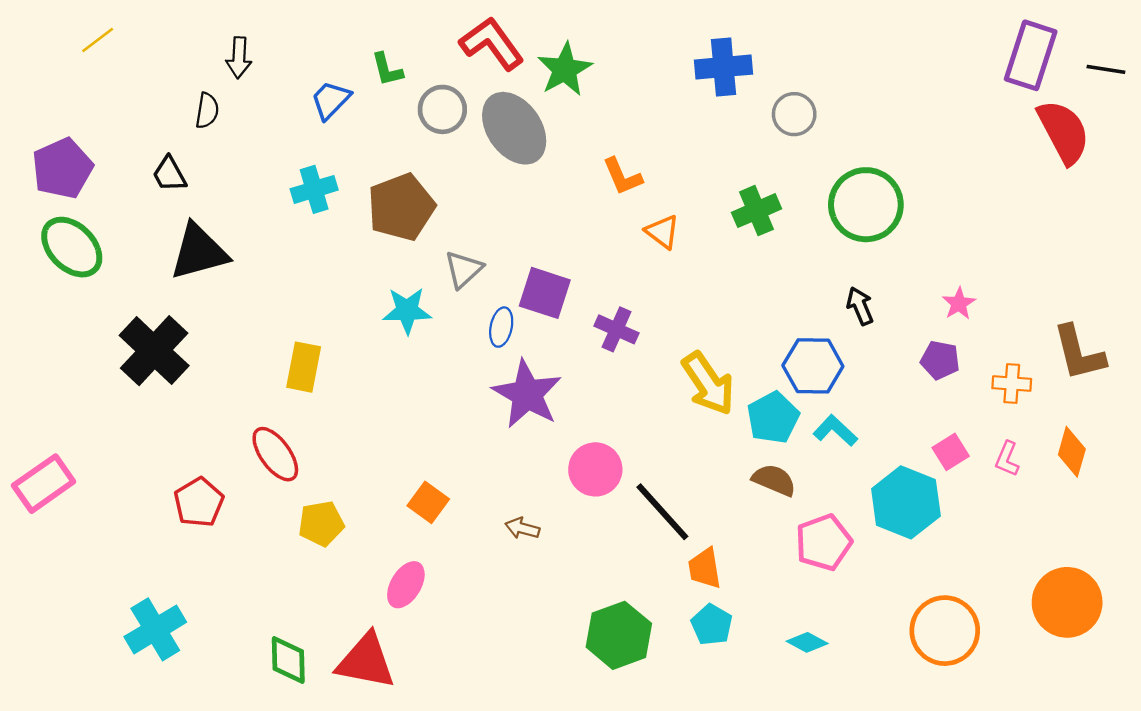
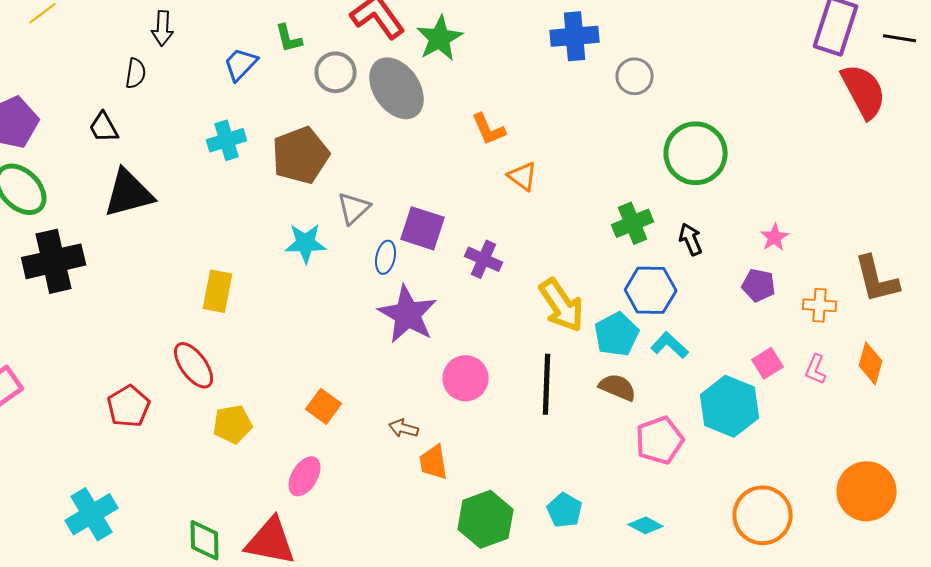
green cross: (756, 211) -> (633, 223), moved
black cross: (154, 351) -> (54, 261), moved, turned 34
black line: (662, 512) -> (547, 384), moved, turned 44
orange trapezoid: (705, 568) -> (434, 462), moved

